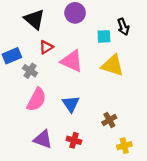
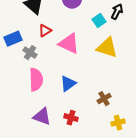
black arrow: (123, 27) -> (117, 12), turned -133
cyan square: (104, 36) -> (99, 21), turned -32
pink semicircle: (36, 100) -> (36, 80), turned -30
blue triangle: (71, 104) -> (68, 84), turned 30

